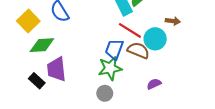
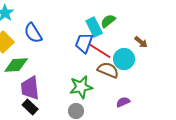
brown arrow: (173, 21) -> (141, 42), turned 32
blue trapezoid: (114, 49) -> (84, 43), moved
black rectangle: (37, 81) -> (30, 107), moved

